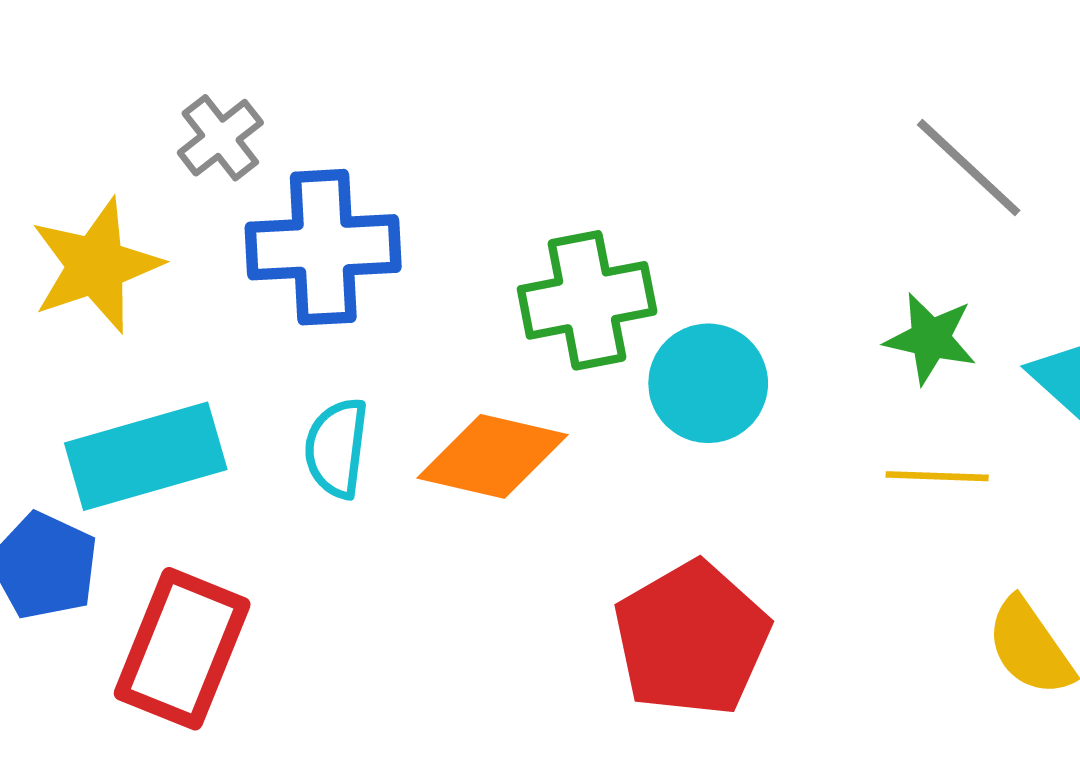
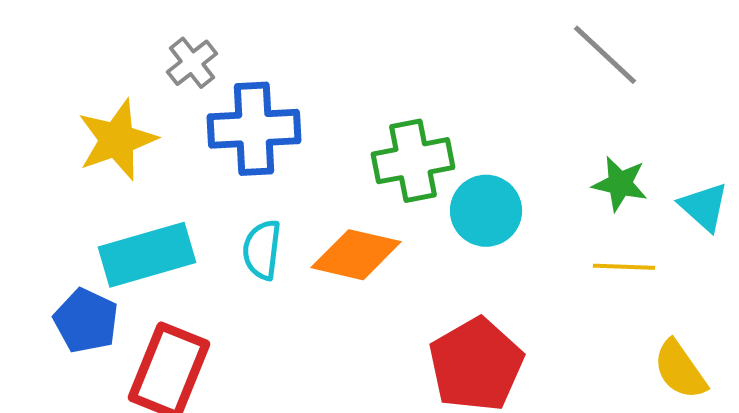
gray line: (969, 168) -> (605, 55), moved

